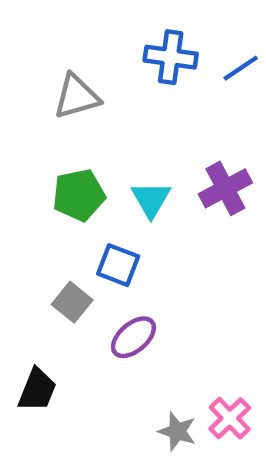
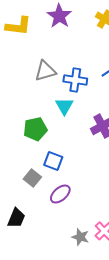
blue cross: (171, 57) -> (75, 80), moved
gray triangle: (77, 97) -> (45, 71), moved
cyan triangle: (151, 199) -> (64, 106), moved

